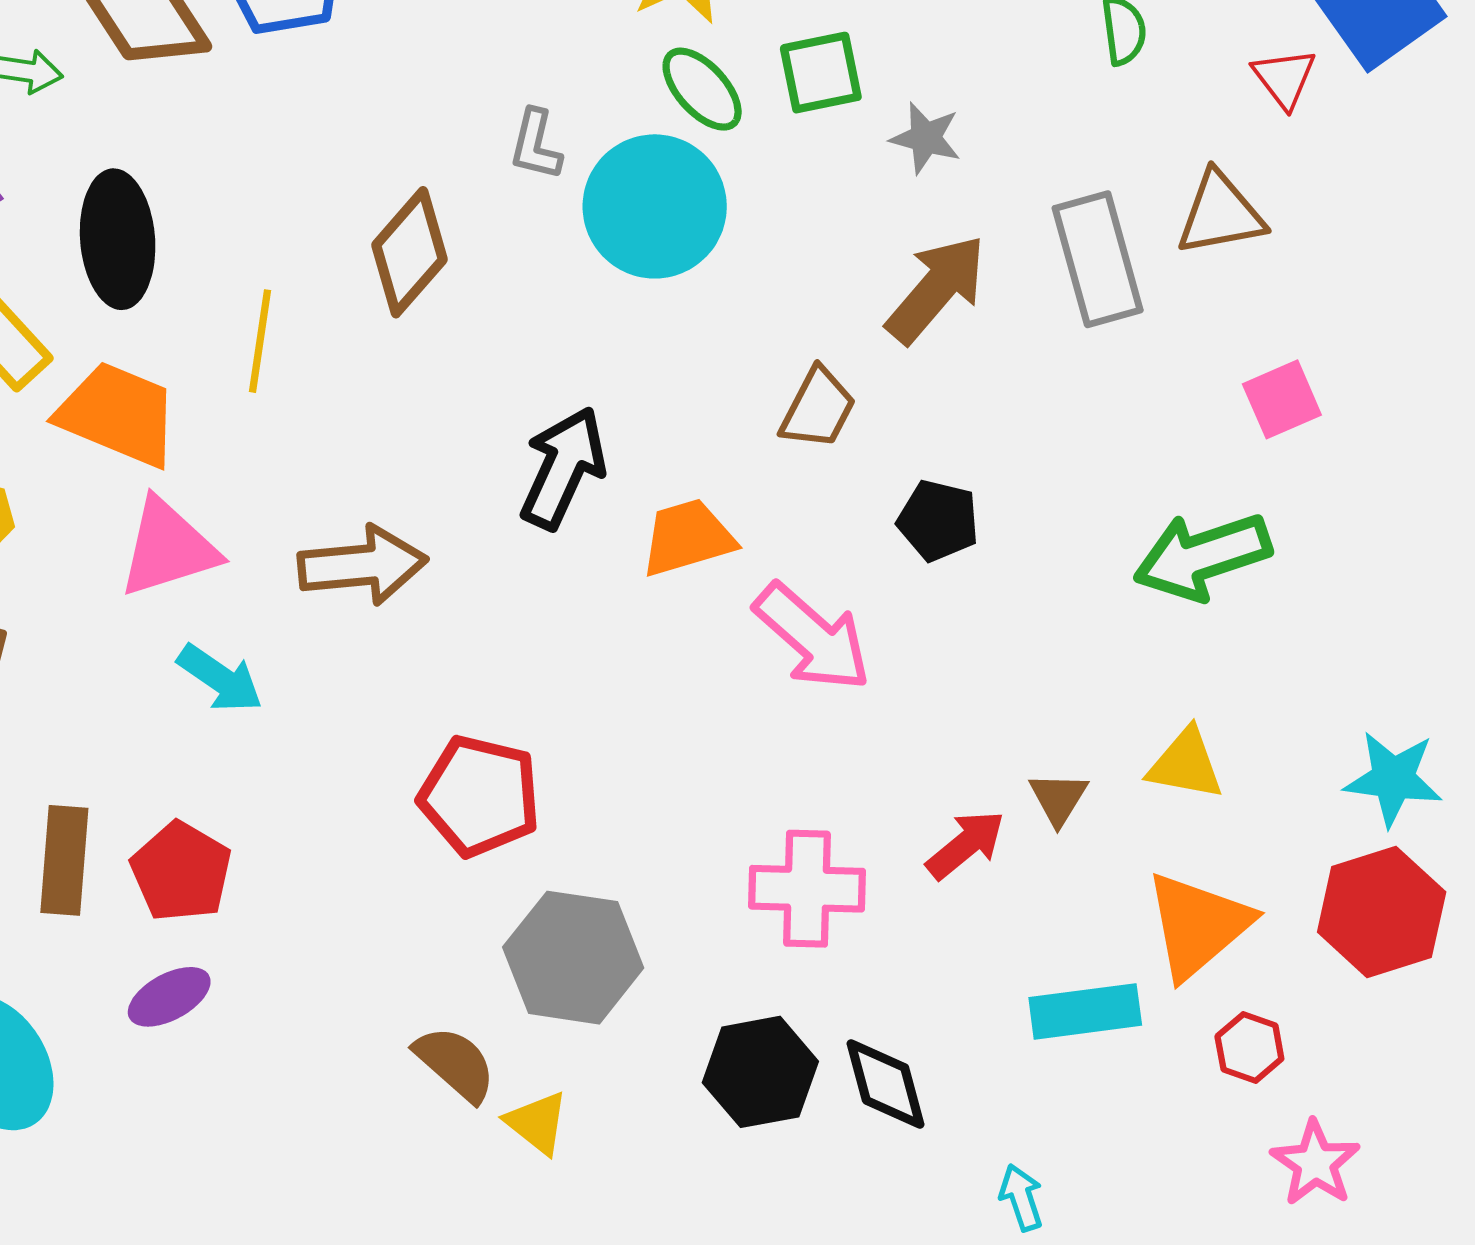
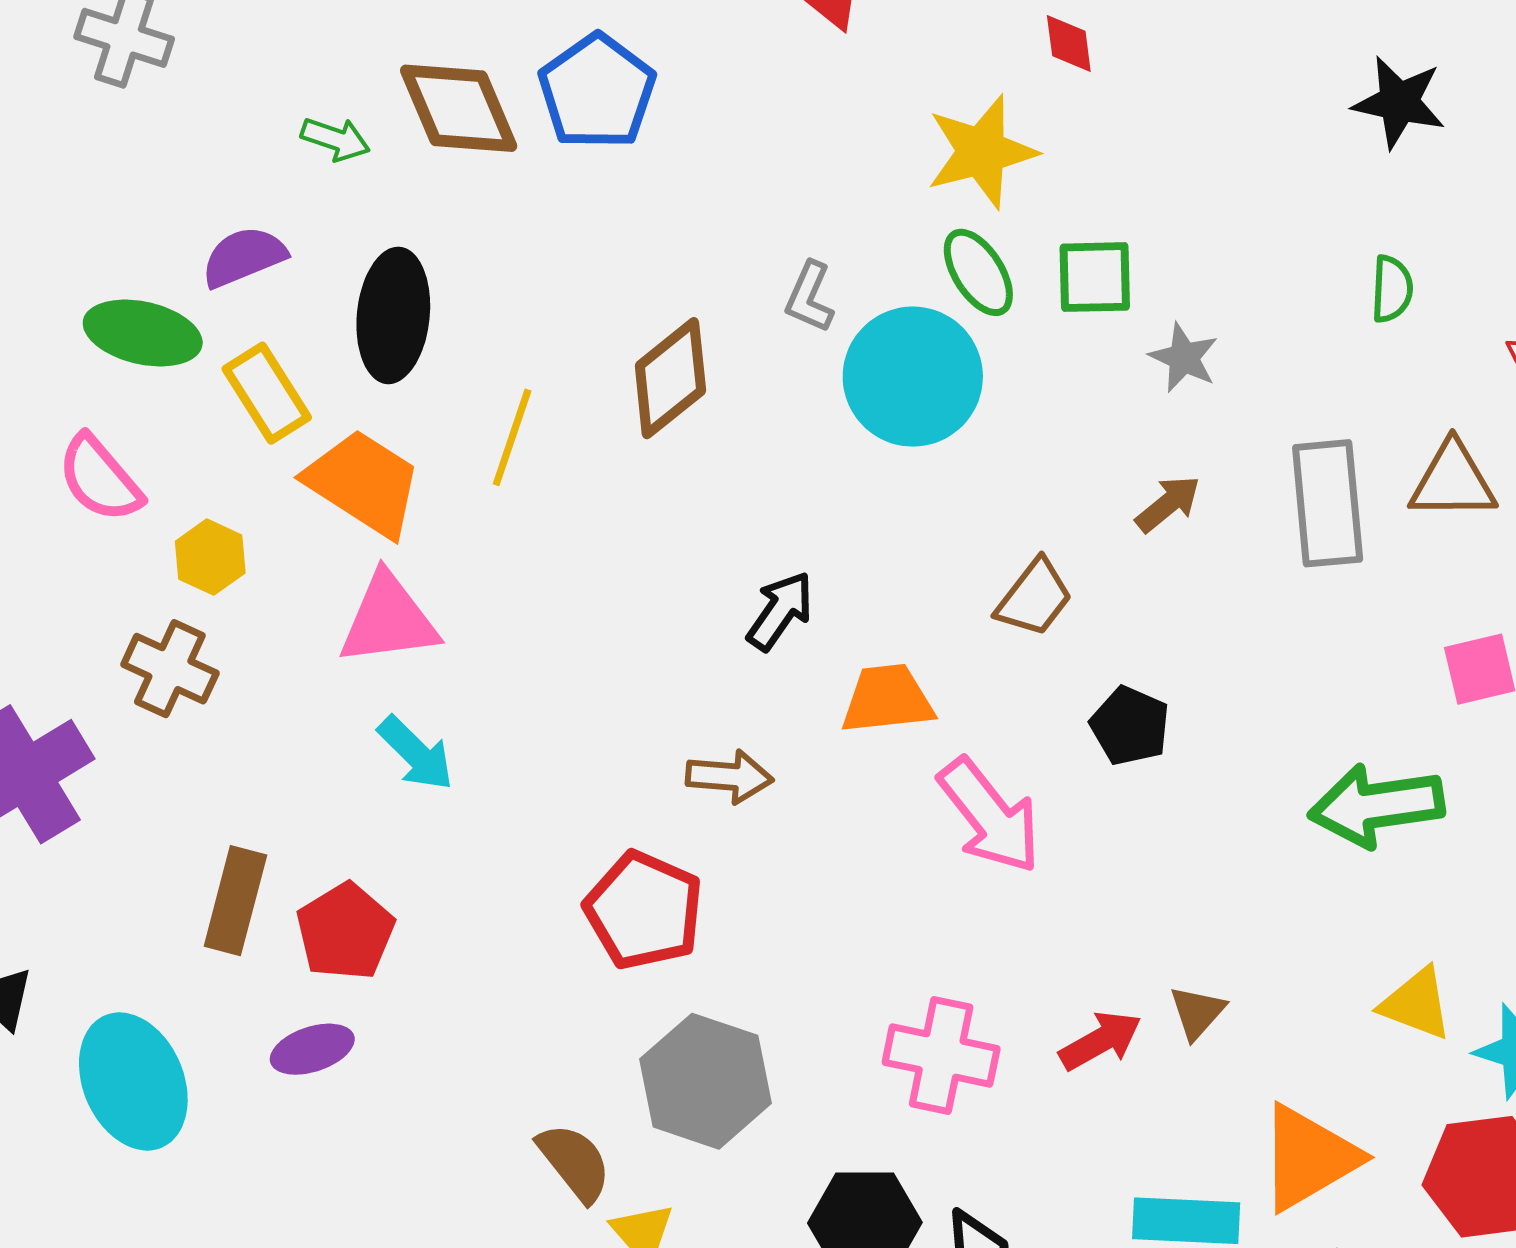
brown arrow: (936, 289) -> (1168, 504), size x0.6
black arrow: (563, 468) -> (780, 611), size x0.7
brown arrow: (362, 565) -> (730, 777), moved, size x0.7
yellow triangle: (1186, 764) -> (1416, 1004), moved

